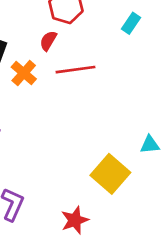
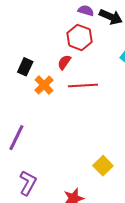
yellow square: (110, 174) -> (103, 166), size x0.7

